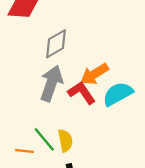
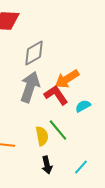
cyan semicircle: (118, 94) -> (83, 106), moved, size x0.6
green line: (44, 139) -> (58, 130), moved

